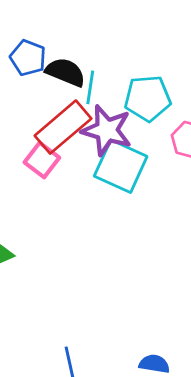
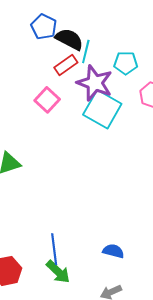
cyan pentagon: (148, 98) -> (126, 63), size x0.7
red rectangle: (63, 127) -> (66, 65), moved, size x0.6

